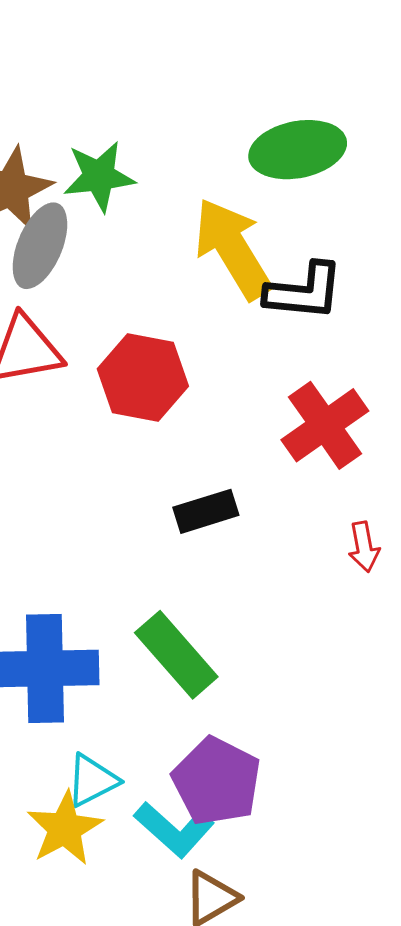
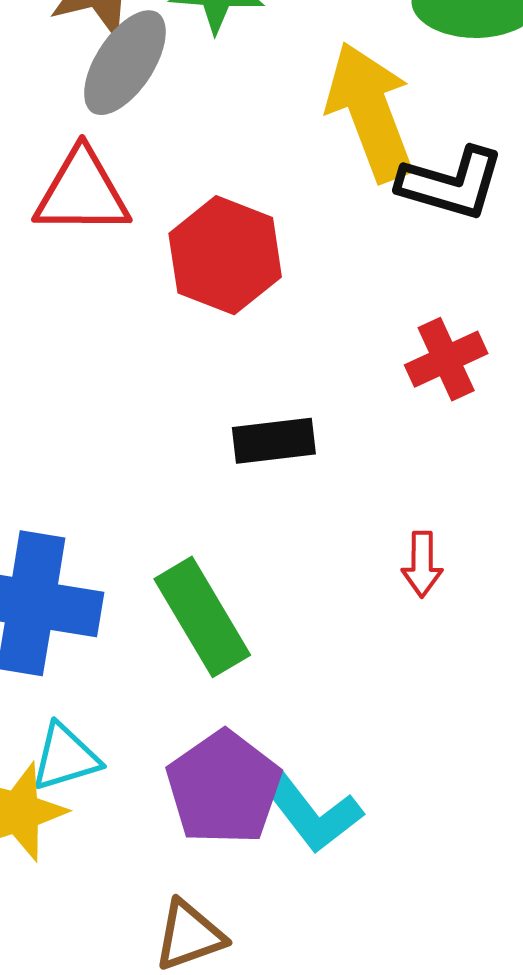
red cross: (325, 425) -> (446, 359), size x0.7
red arrow: (364, 547) -> (422, 564), moved
cyan L-shape: (174, 829) -> (312, 813), moved

